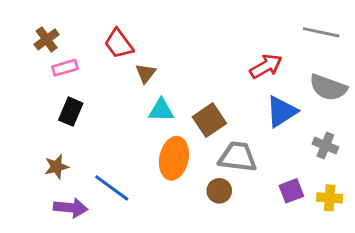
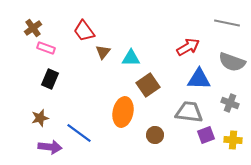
pink rectangle: (65, 68) -> (46, 48), turned 36
cyan triangle: (161, 110) -> (131, 58), moved
blue triangle: (282, 112) -> (199, 79), turned 35
gray trapezoid: (238, 157) -> (189, 112), moved

